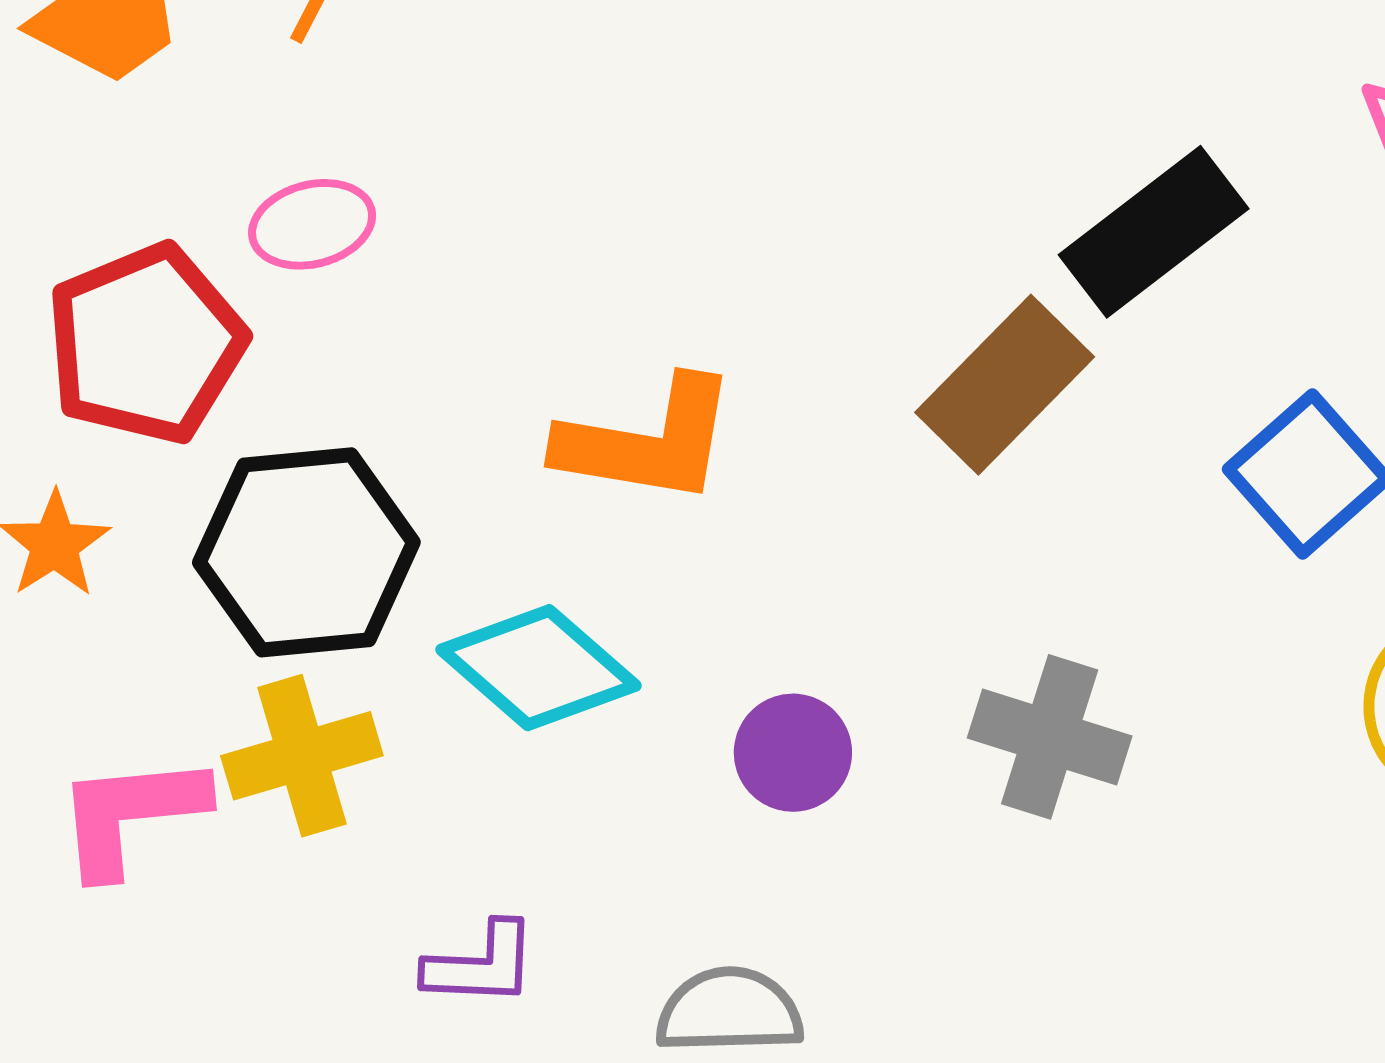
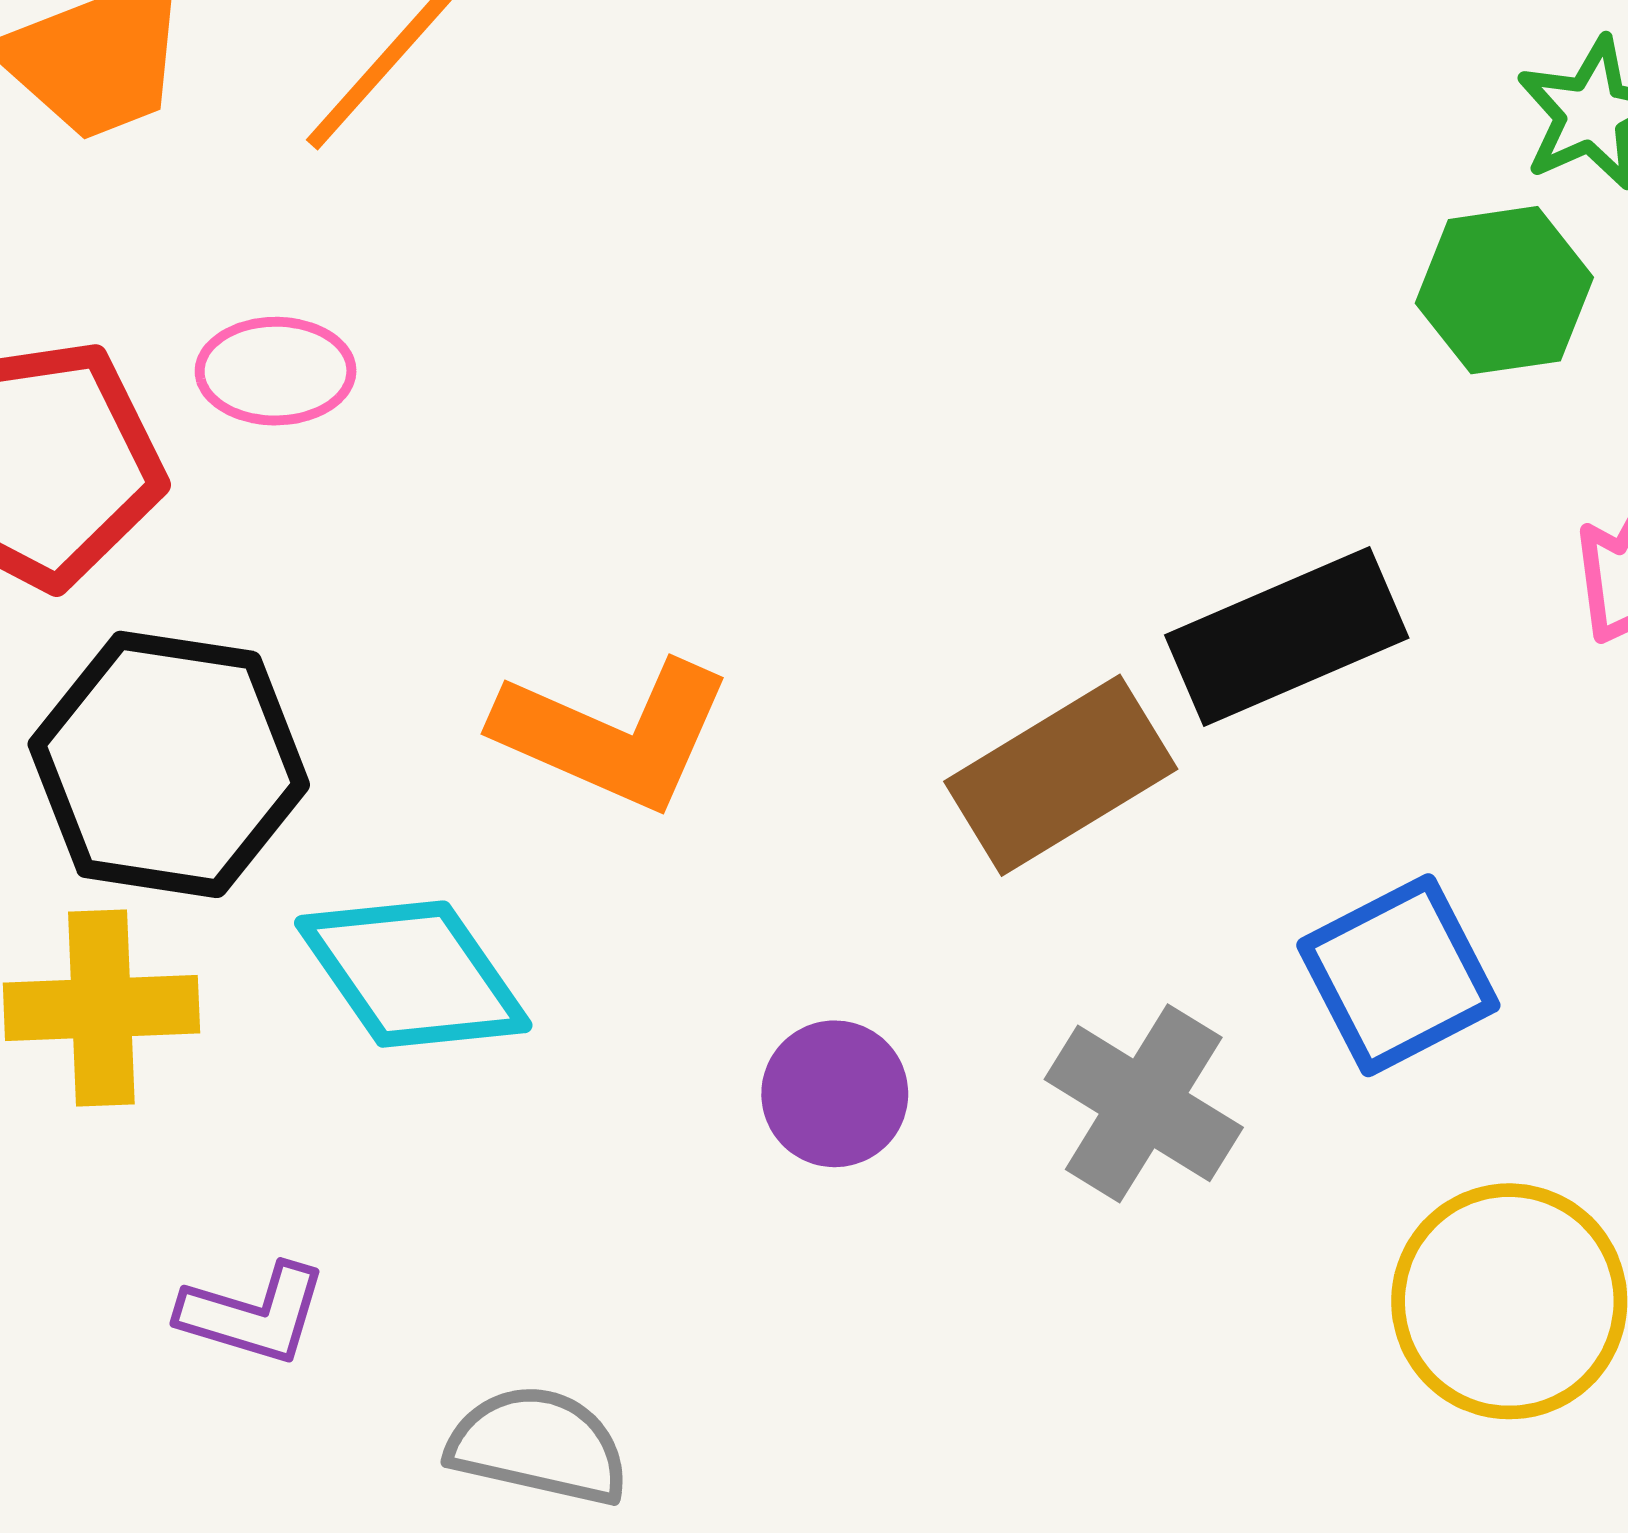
gray cross: (1050, 737) -> (1144, 1103), moved
purple circle: (793, 753) -> (835, 1094), moved

